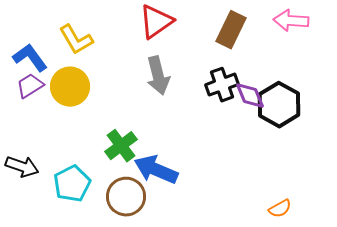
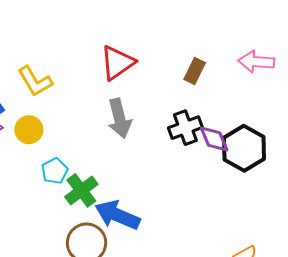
brown rectangle: (231, 30) -> (195, 71), size x0.7
yellow circle: (70, 87) -> (29, 130), size x0.7
cyan pentagon: (72, 184) -> (55, 171), moved, size x0.7

